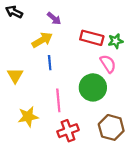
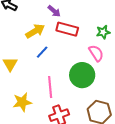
purple arrow: (54, 18) -> (54, 11), moved
red rectangle: (92, 38) -> (67, 29), moved
blue line: (50, 63) -> (42, 52), turned 48

